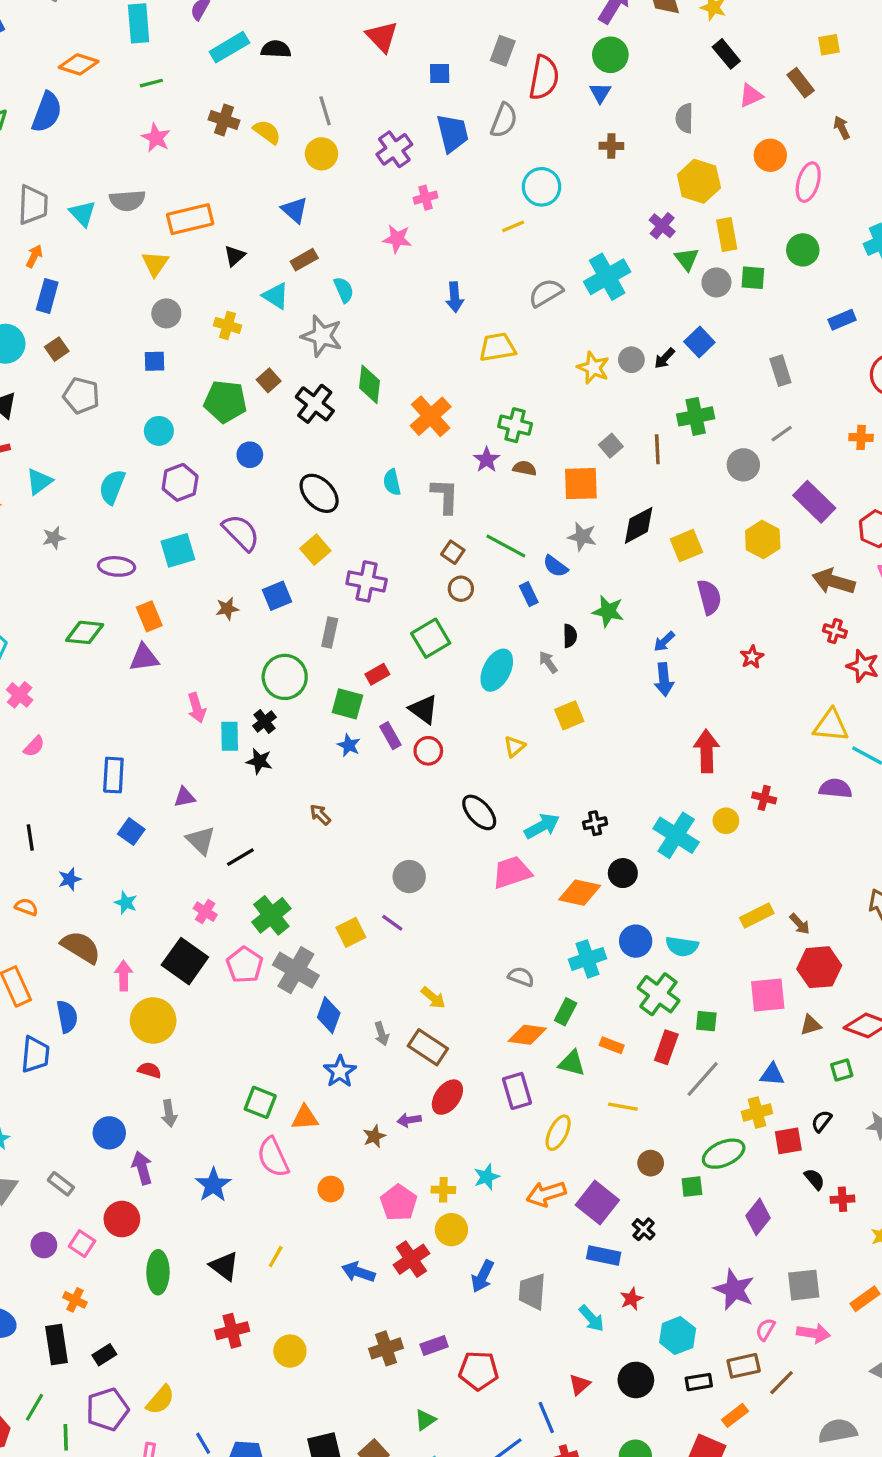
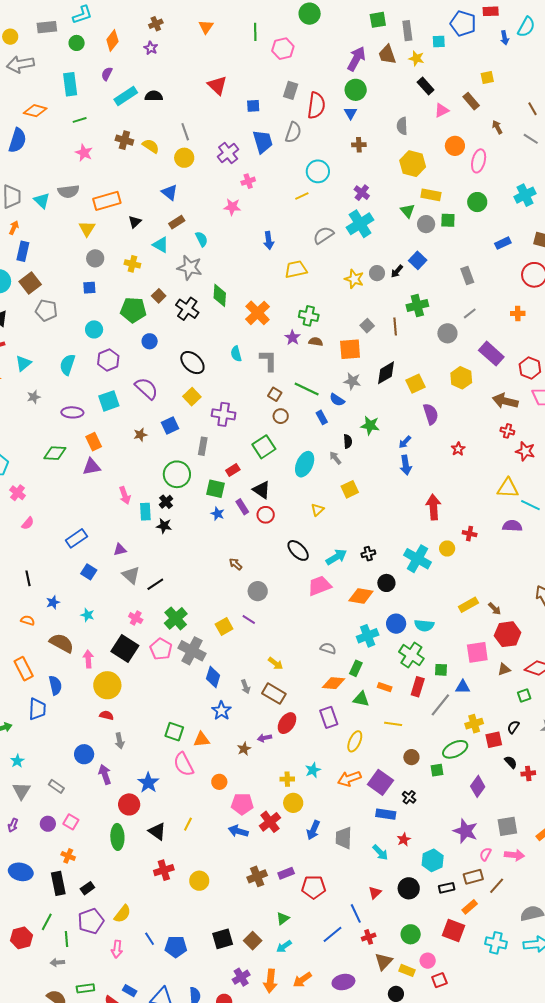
purple cross: (662, 226) -> (362, 193), moved
yellow rectangle: (727, 234) -> (431, 195), turned -66
brown square: (57, 349) -> (30, 283), size x1.5
blue rectangle: (113, 775) -> (76, 538), turned 55
brown arrow: (320, 815) -> (236, 564), moved
blue triangle: (772, 1075) -> (463, 687), moved
pink pentagon: (399, 1203) -> (242, 804), moved, turned -30
red circle: (122, 1219) -> (129, 804), moved

